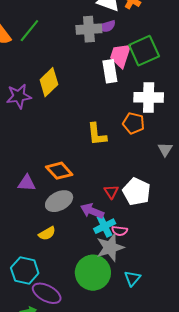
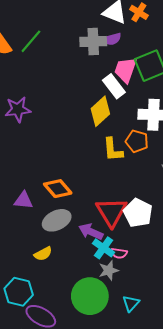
white rectangle: (110, 71) -> (114, 86), turned -30
yellow diamond: (49, 82) -> (100, 111), moved
yellow L-shape: (97, 134) -> (113, 150), moved
red triangle: (111, 192) -> (111, 212), size x2.0
cyan cross: (105, 226) -> (104, 248), turned -30
gray star: (110, 248) -> (109, 270), size x0.7

